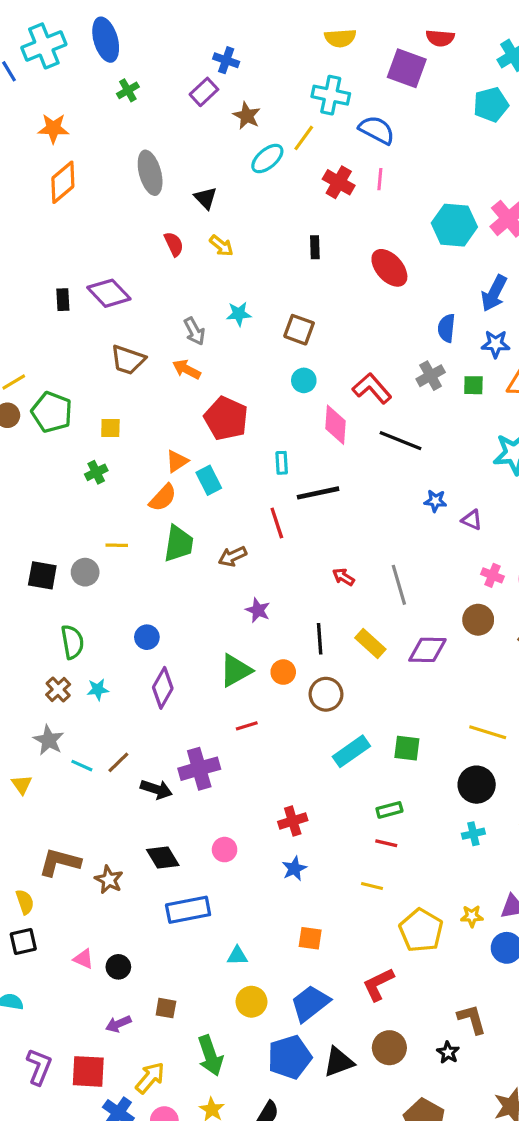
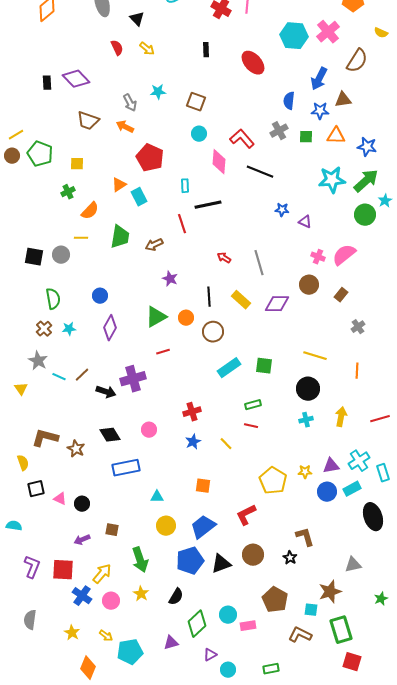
orange semicircle: (163, 498) -> (90, 211), moved
yellow line: (372, 886) -> (226, 444), moved, turned 32
black square: (23, 941) -> (36, 489), moved

